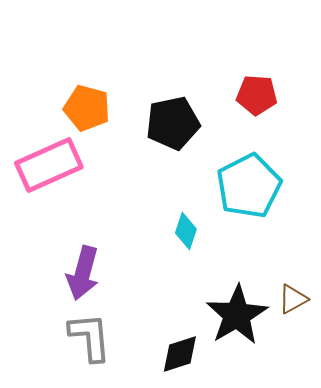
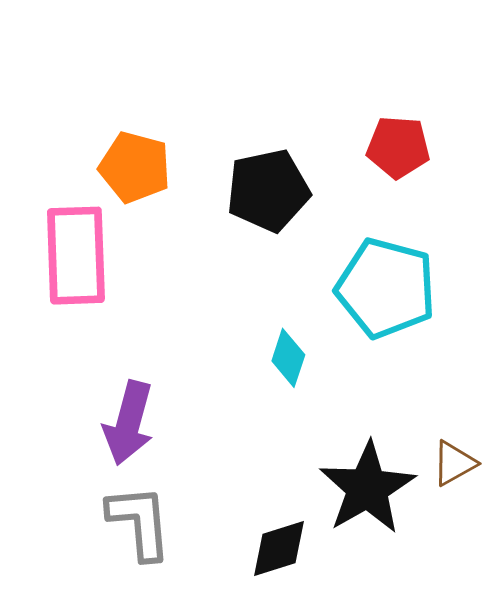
pink rectangle: (49, 165) -> (76, 256), turned -68
cyan pentagon: (249, 186) -> (386, 288), turned -30

